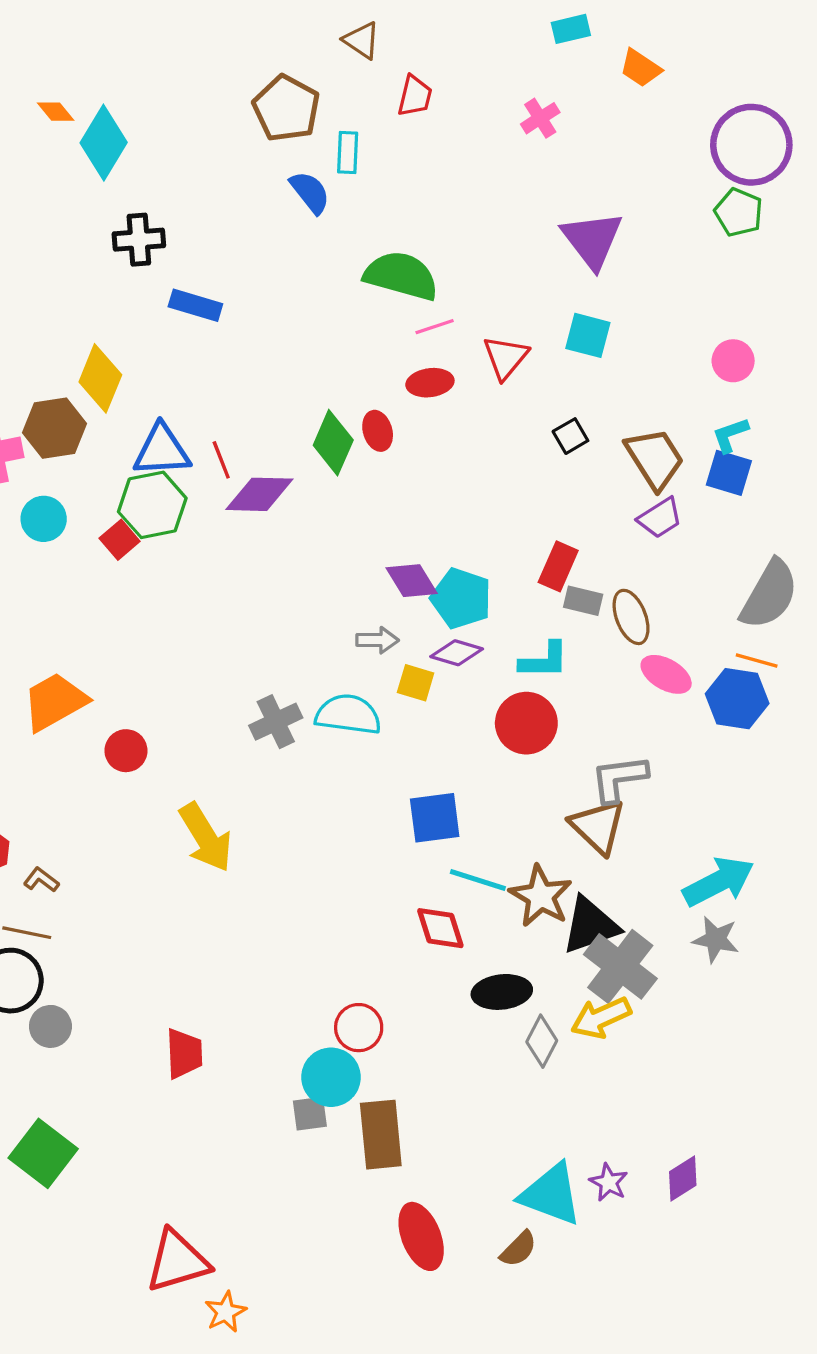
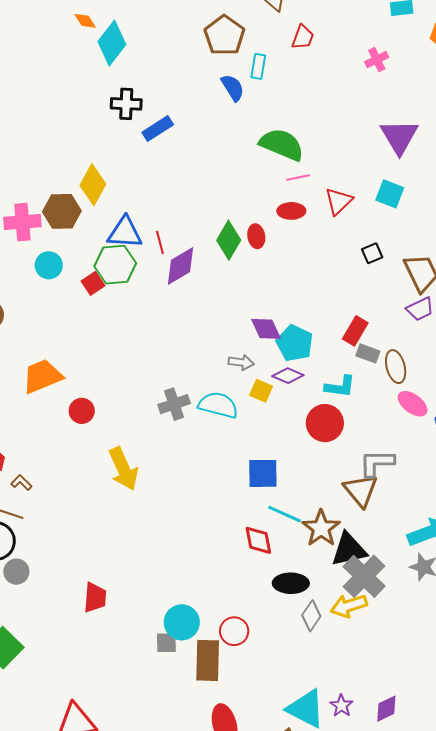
blue rectangle: (195, 305) -> (158, 129), moved, turned -56
purple diamond: (259, 494) -> (180, 266), turned -39
red circle: (359, 1028) -> (234, 631), moved

